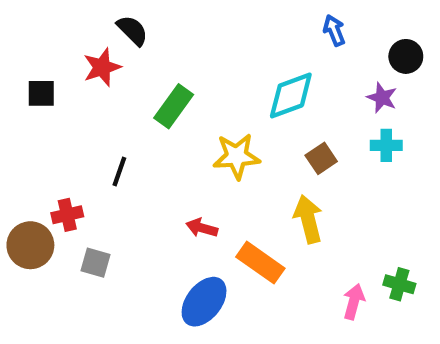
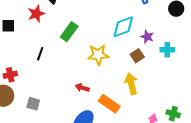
purple star: (382, 98) -> (147, 37), moved
black line: (119, 171) -> (40, 54), moved
red cross: (67, 215) -> (10, 75), moved

